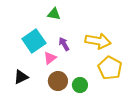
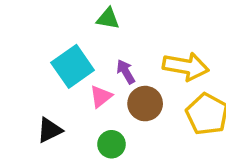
brown circle: (58, 81) -> (145, 104), moved
green circle: (80, 85) -> (111, 144), moved

